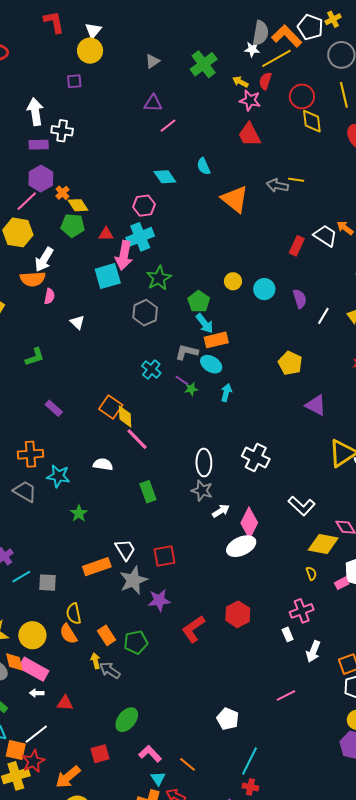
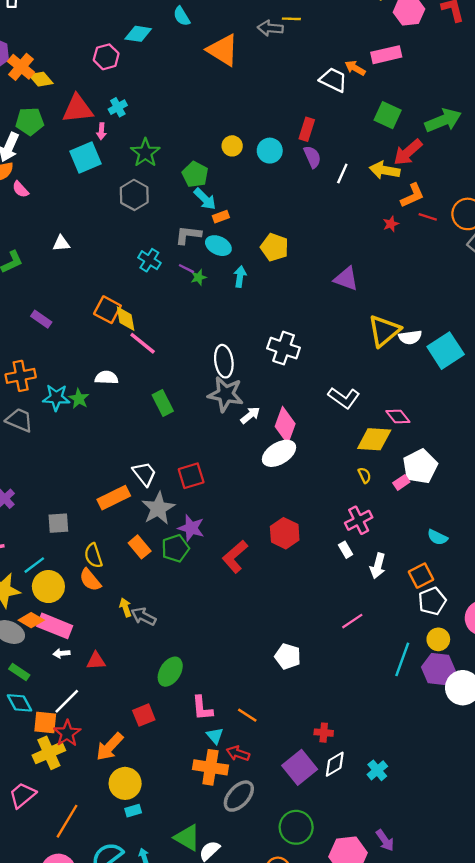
cyan diamond: (165, 177) -> (138, 34), turned -40
orange cross: (62, 193) -> (21, 67), size x1.6
pink hexagon: (144, 206) -> (106, 57), moved
green pentagon: (73, 225) -> (30, 121), moved
red triangle: (106, 234) -> (78, 109), size x1.8
cyan cross: (140, 237) -> (118, 107), size x0.6
red rectangle: (297, 246) -> (307, 129), moved
pink arrow: (124, 255) -> (101, 131), size x0.5
pink semicircle: (49, 296) -> (20, 189), turned 133
white triangle: (77, 322) -> (61, 243), moved, turned -42
orange rectangle: (216, 340) -> (221, 217), size x0.6
yellow pentagon: (290, 363) -> (275, 247), moved
gray star: (202, 491) -> (226, 394), size x1.4
green star: (79, 513) -> (79, 399), moved
cyan line: (21, 577) -> (34, 565), moved
purple star: (159, 600) -> (191, 528), turned 30
orange rectangle: (106, 635) -> (140, 547), moved
green pentagon: (136, 642) -> (175, 548), moved
orange diamond: (14, 662) -> (31, 620), turned -40
pink L-shape: (150, 754) -> (202, 708), turned -135
cyan line: (249, 761) -> (402, 659), moved

